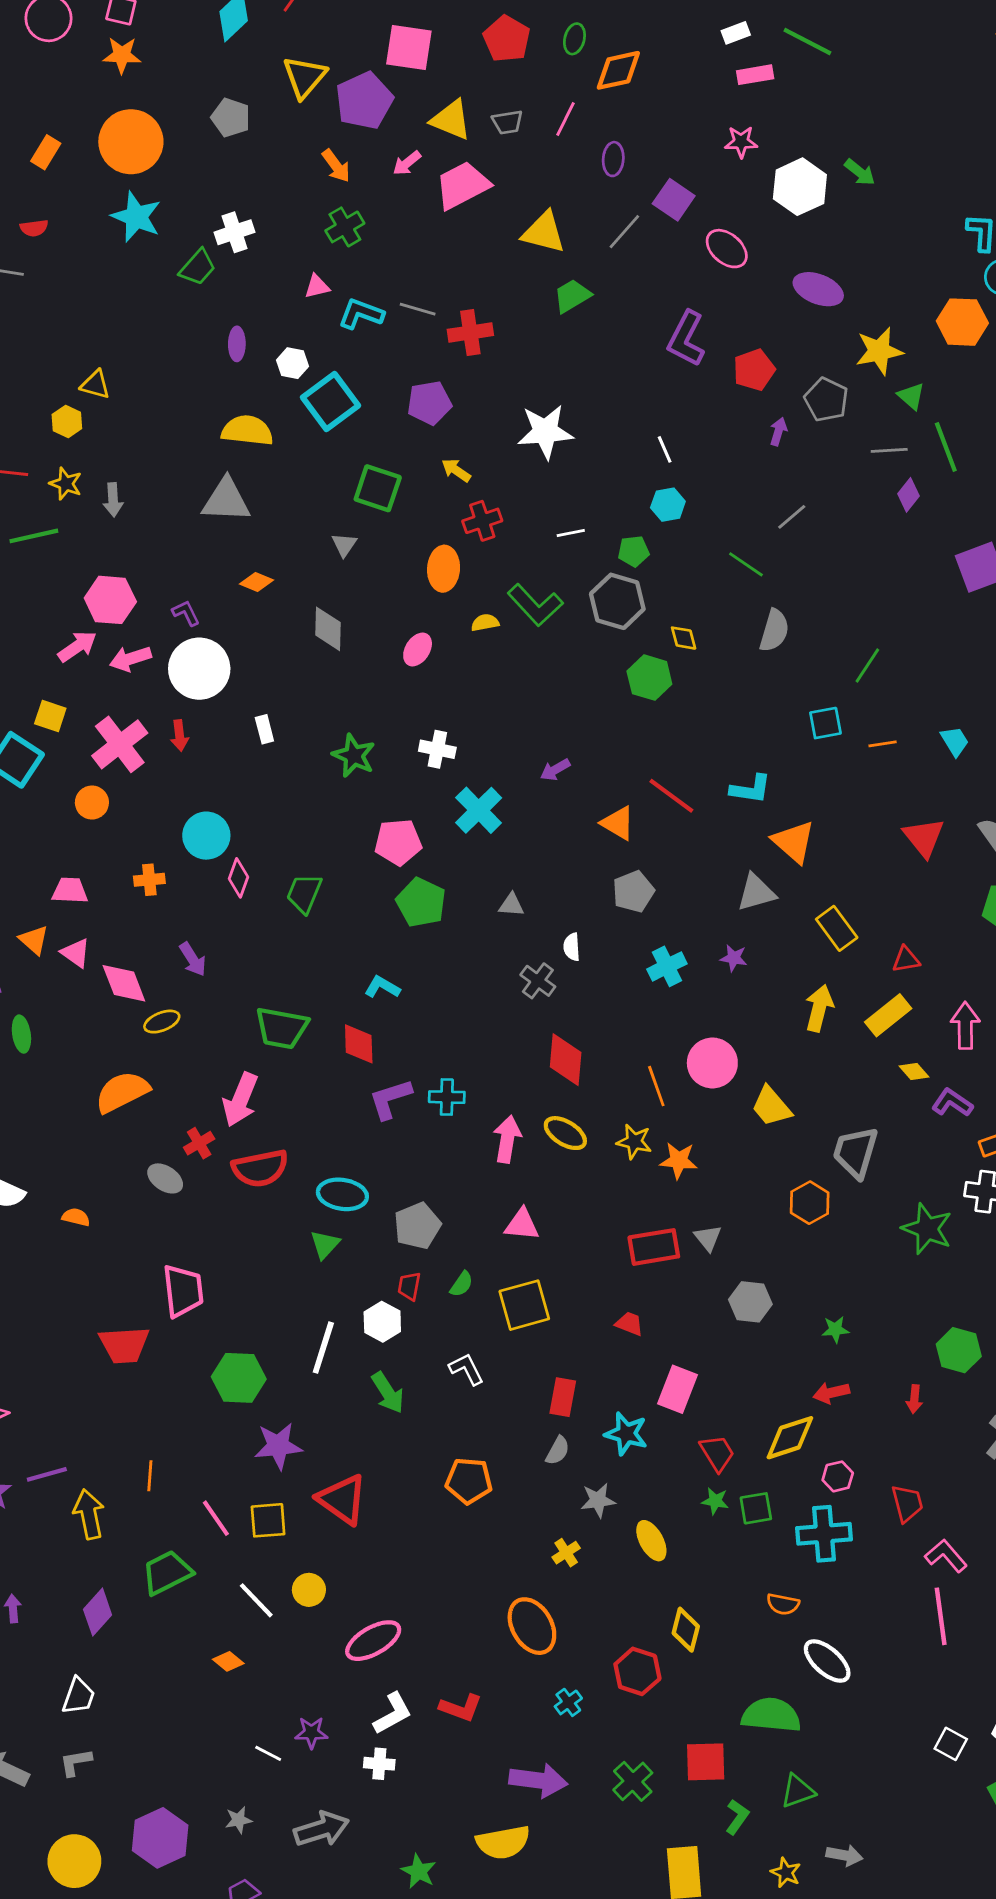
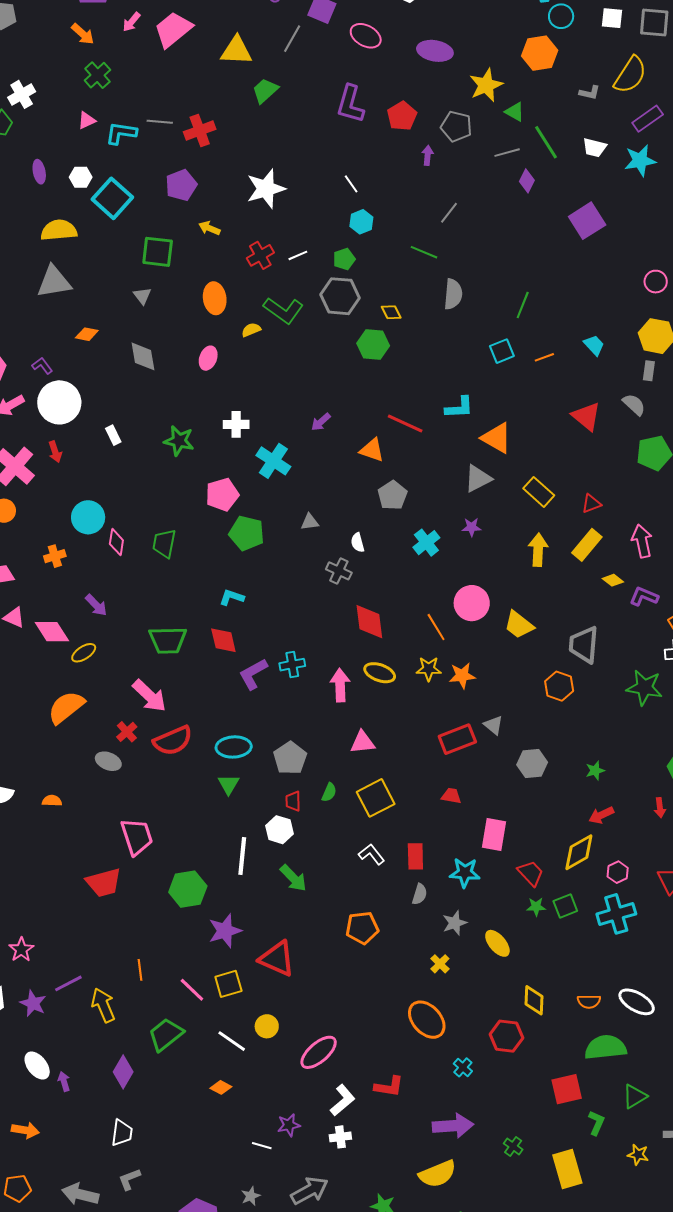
red cross: (482, 521) -> (260, 255), moved
pink arrow: (240, 1100) -> (149, 696), turned -57
white L-shape: (466, 1369) -> (372, 854), moved
orange semicircle: (783, 1604) -> (589, 1001), moved
green cross: (633, 1781) -> (513, 1146), moved, size x0.7

